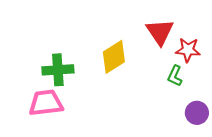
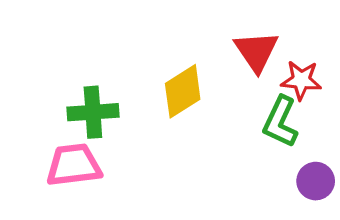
green L-shape: (175, 76) -> (280, 122), size x1.5

